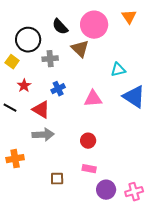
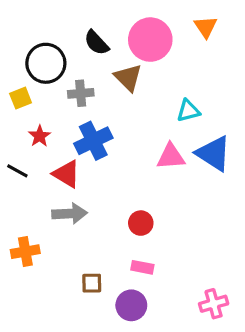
yellow square: (12, 62) -> (21, 98), turned 32
blue cross: (58, 89) -> (93, 141), size x1.6
pink triangle: (93, 99) -> (171, 157), moved
purple circle: (106, 190) -> (131, 305), moved

